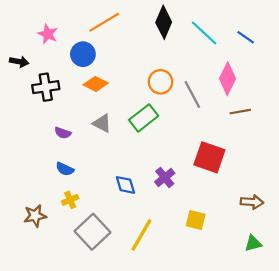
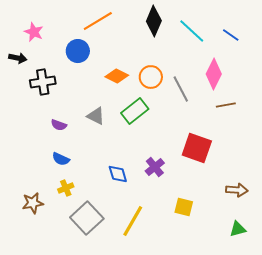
pink star: (48, 34) -> (34, 32), moved
orange diamond: (96, 84) -> (117, 76), moved

